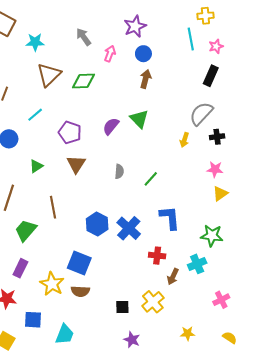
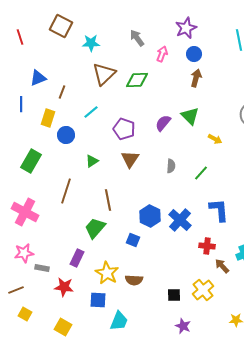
yellow arrow: (184, 140) -> (215, 139), moved, turned -80
green trapezoid: (26, 230) -> (95, 228), moved
blue square: (79, 263) -> (133, 240), moved, size x0.6
brown arrow: (173, 277) -> (222, 266), turned 112
blue square: (33, 320) -> (98, 300), moved

